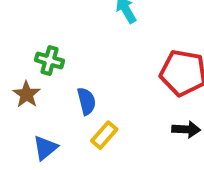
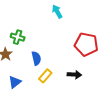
black arrow: (186, 129) -> (74, 75), moved

